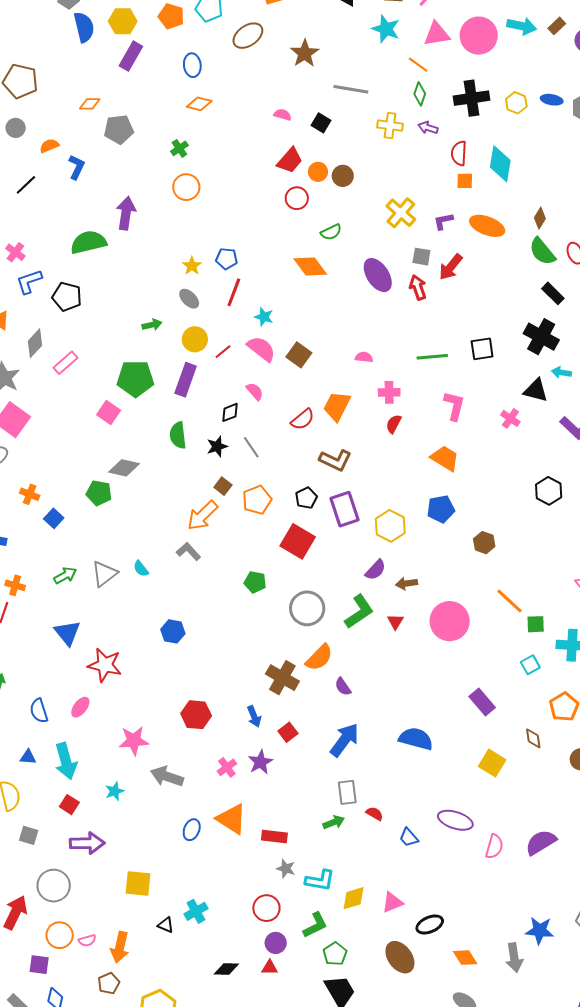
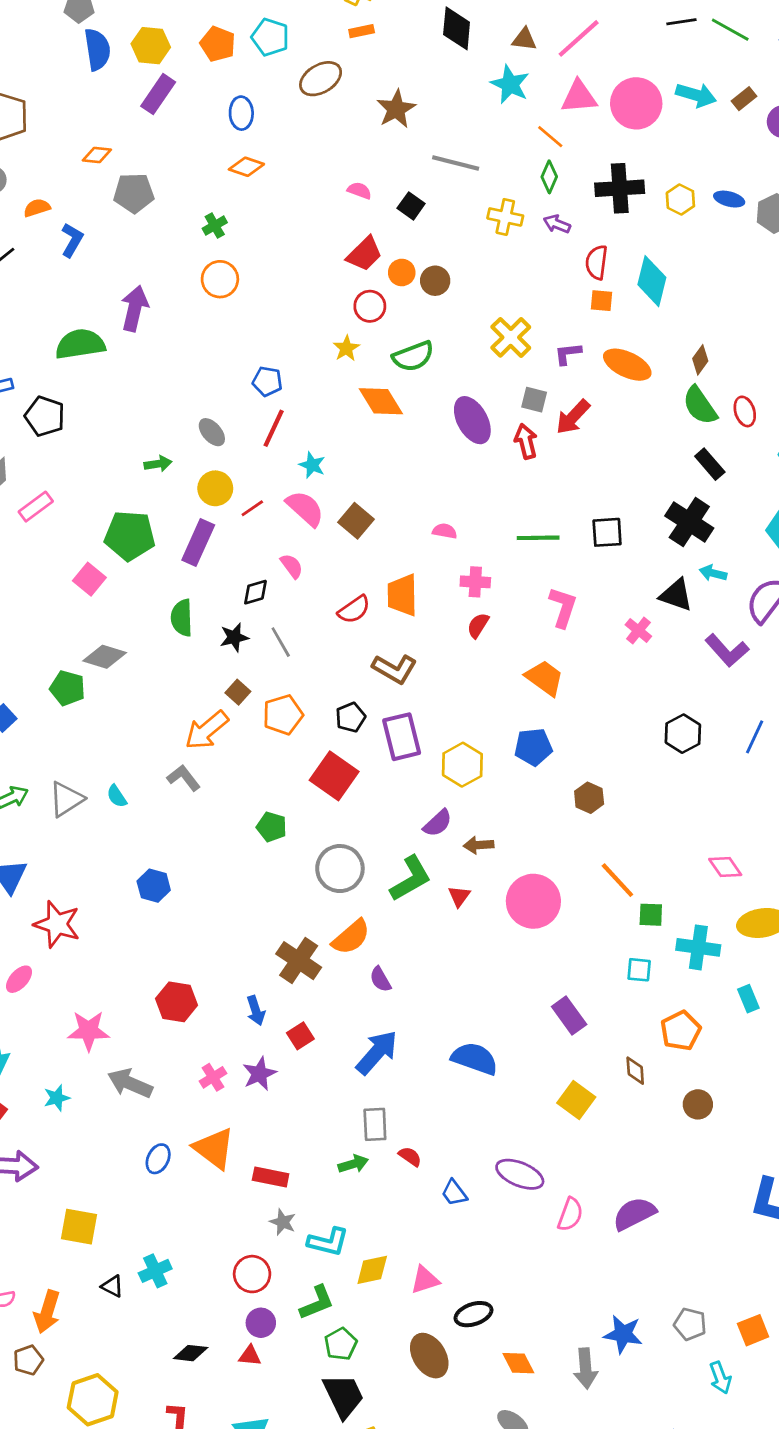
green semicircle: (331, 232) -> (413, 356), size x1.4
yellow star: (192, 266) -> (346, 348), moved
orange trapezoid: (337, 406) -> (402, 595), turned -32
cyan square: (530, 665) -> (639, 970), turned 30

